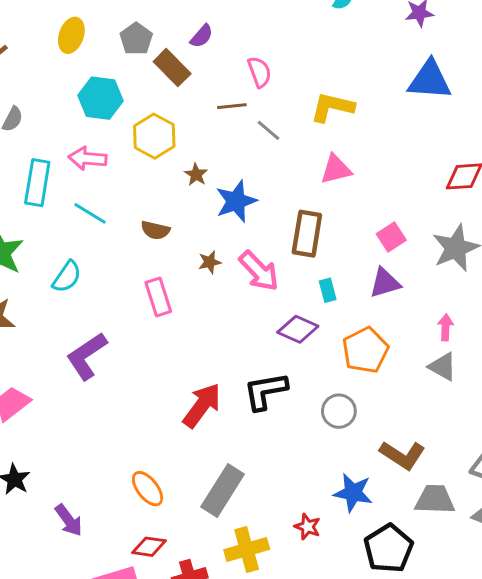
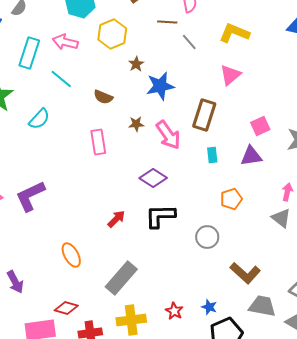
pink triangle: (336, 169) -> (230, 75), turned -35
purple diamond: (298, 329) -> (153, 178), moved
orange pentagon: (365, 350) -> (231, 199), size x0.7
purple L-shape: (87, 356) -> (30, 196), moved
red arrow: (202, 405) -> (116, 219), size x0.6
orange ellipse: (148, 489) -> (71, 255), moved
blue star: (353, 493) -> (209, 307), moved, size x0.6

